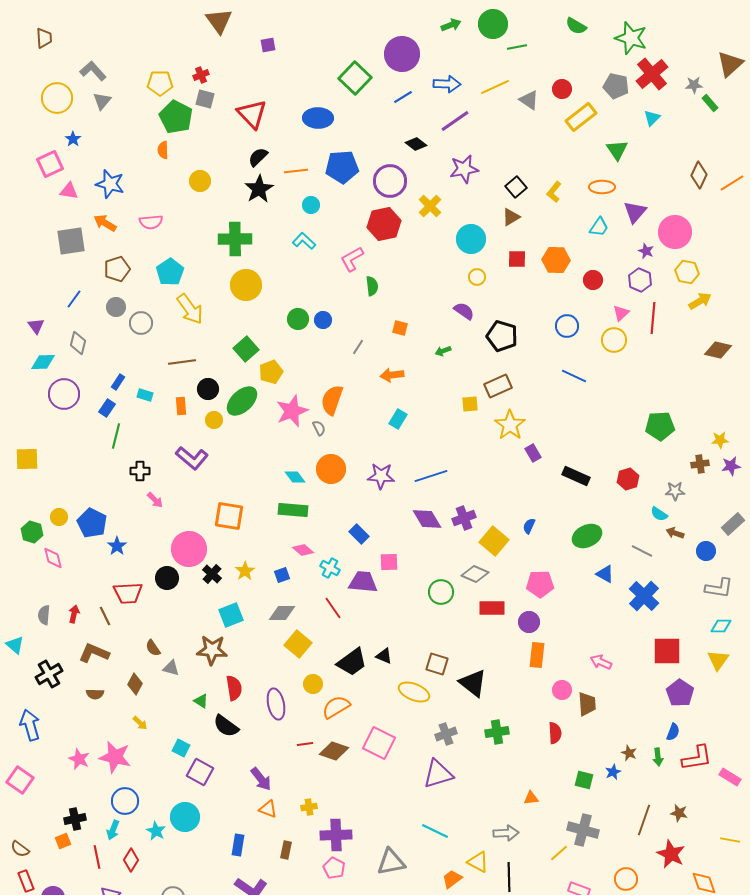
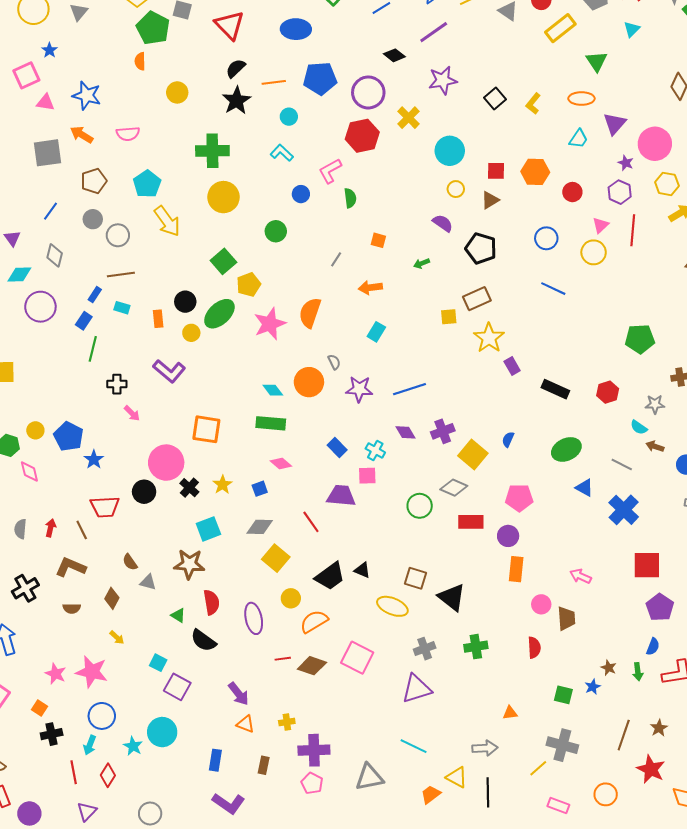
brown triangle: (511, 217) -> (490, 200), moved
blue circle: (323, 320) -> (301, 194), moved
brown line: (182, 362) -> (121, 274), moved
gray semicircle: (319, 428) -> (334, 362), moved
purple diamond: (427, 519) -> (405, 432), size x0.7
cyan cross: (330, 568) -> (375, 450), moved
brown star: (679, 813) -> (659, 728), turned 30
orange square: (63, 841) -> (39, 708), moved, turned -35

